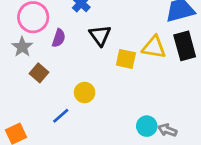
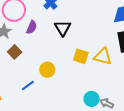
yellow triangle: (154, 47) -> (103, 56), moved
yellow square: (126, 59) -> (81, 56), moved

